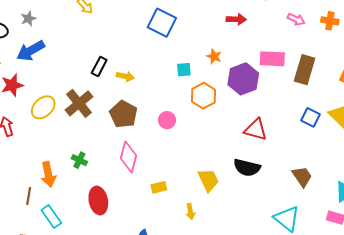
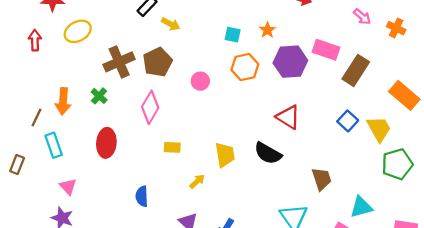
brown cross: (79, 103) -> (119, 62), moved
yellow arrow: (190, 211) -> (197, 181), turned -140

